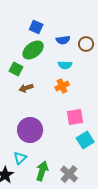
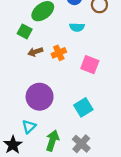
orange cross: (62, 86) -> (59, 53), moved
pink square: (75, 117) -> (90, 65), moved, turned 30
cyan square: (85, 140) -> (83, 107), moved

